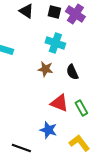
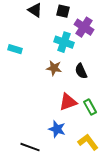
purple cross: (75, 14) -> (84, 27), moved
red triangle: (59, 103) -> (68, 102), turned -42

